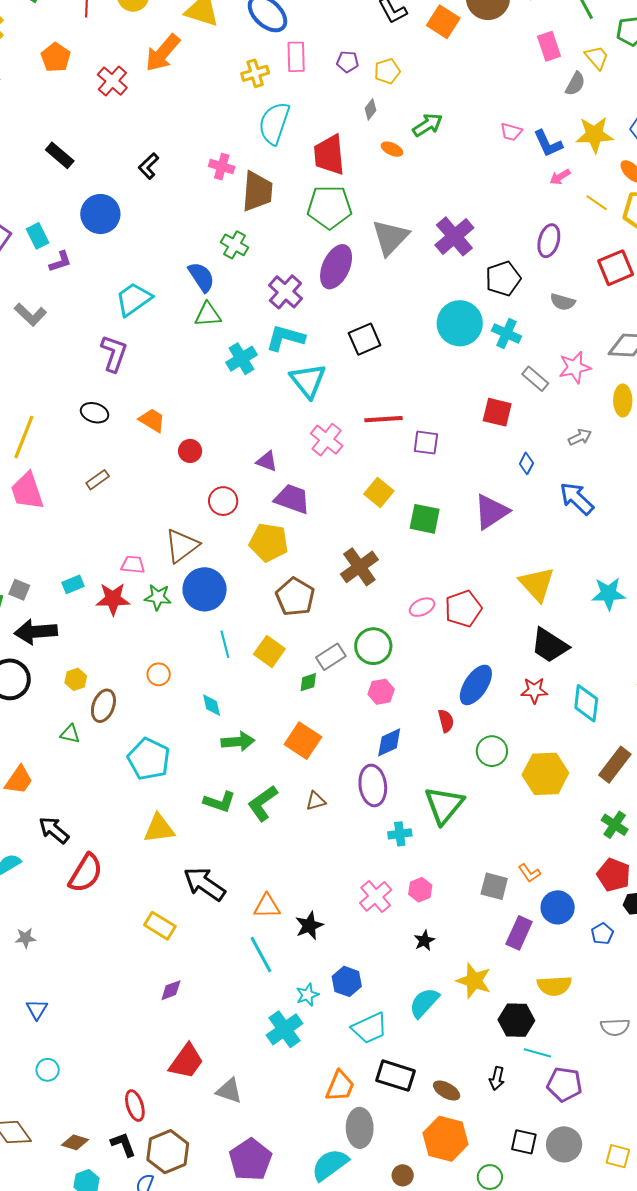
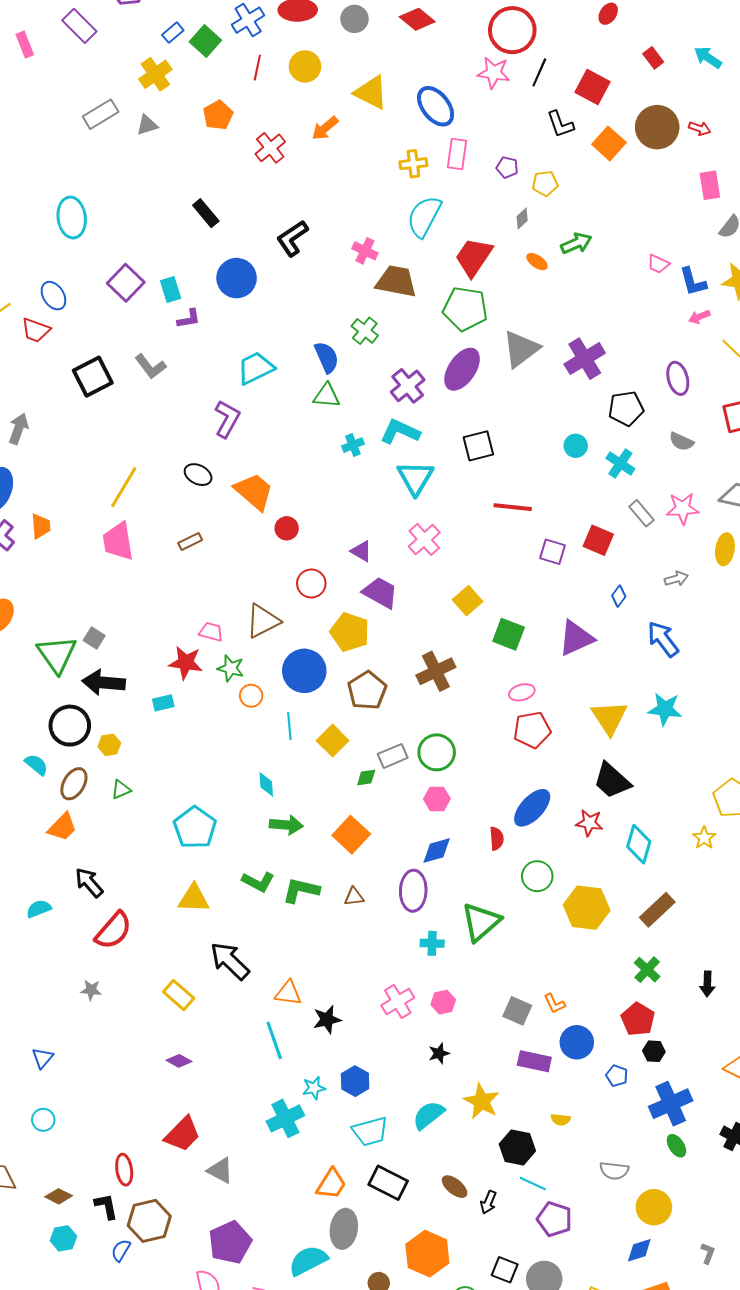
orange arrow: (163, 53) -> (325, 128), size x0.7
red trapezoid: (329, 155) -> (474, 257), turned 30
black L-shape: (149, 166) -> (292, 238), size x1.4
brown trapezoid: (257, 191) -> (396, 281), turned -93
purple ellipse: (549, 241) -> (678, 378), turned -40
cyan circle: (460, 323) -> (576, 446), size x0.5
cyan cross: (241, 359) -> (353, 445), size x0.7
red line: (383, 419) -> (513, 507), moved
orange trapezoid: (152, 420) -> (254, 491), size x1.5
purple square: (426, 443) -> (553, 552), moved
cyan rectangle: (73, 584) -> (163, 703), moved
blue circle: (205, 589) -> (304, 671), moved
cyan star: (609, 594) -> (665, 709), moved
pink ellipse: (422, 607) -> (522, 692), moved
orange circle: (159, 674) -> (251, 696), moved
yellow hexagon: (76, 679) -> (109, 745), moved
brown ellipse: (103, 706) -> (74, 784), moved
green triangle: (70, 734) -> (121, 790), turned -45
green L-shape: (263, 803) -> (301, 890), turned 39
purple rectangle: (519, 933) -> (534, 1061), turned 68
blue pentagon: (602, 934) -> (617, 1076), turned -30
gray star: (25, 938) -> (91, 990), moved
yellow semicircle: (554, 986) -> (561, 1120), size x0.6
purple diamond: (171, 990) -> (179, 1061), turned 40
brown ellipse: (447, 1091) -> (455, 1187), moved

